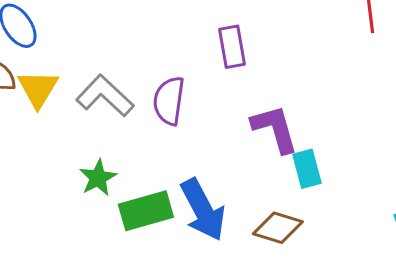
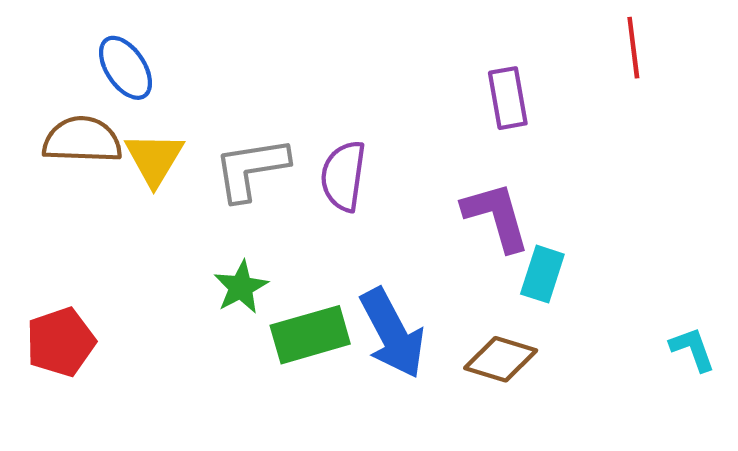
purple rectangle: (232, 47) -> (508, 98), moved
gray L-shape: (105, 96) -> (251, 169), turned -52
cyan rectangle: (307, 169) -> (542, 274), turned 33

